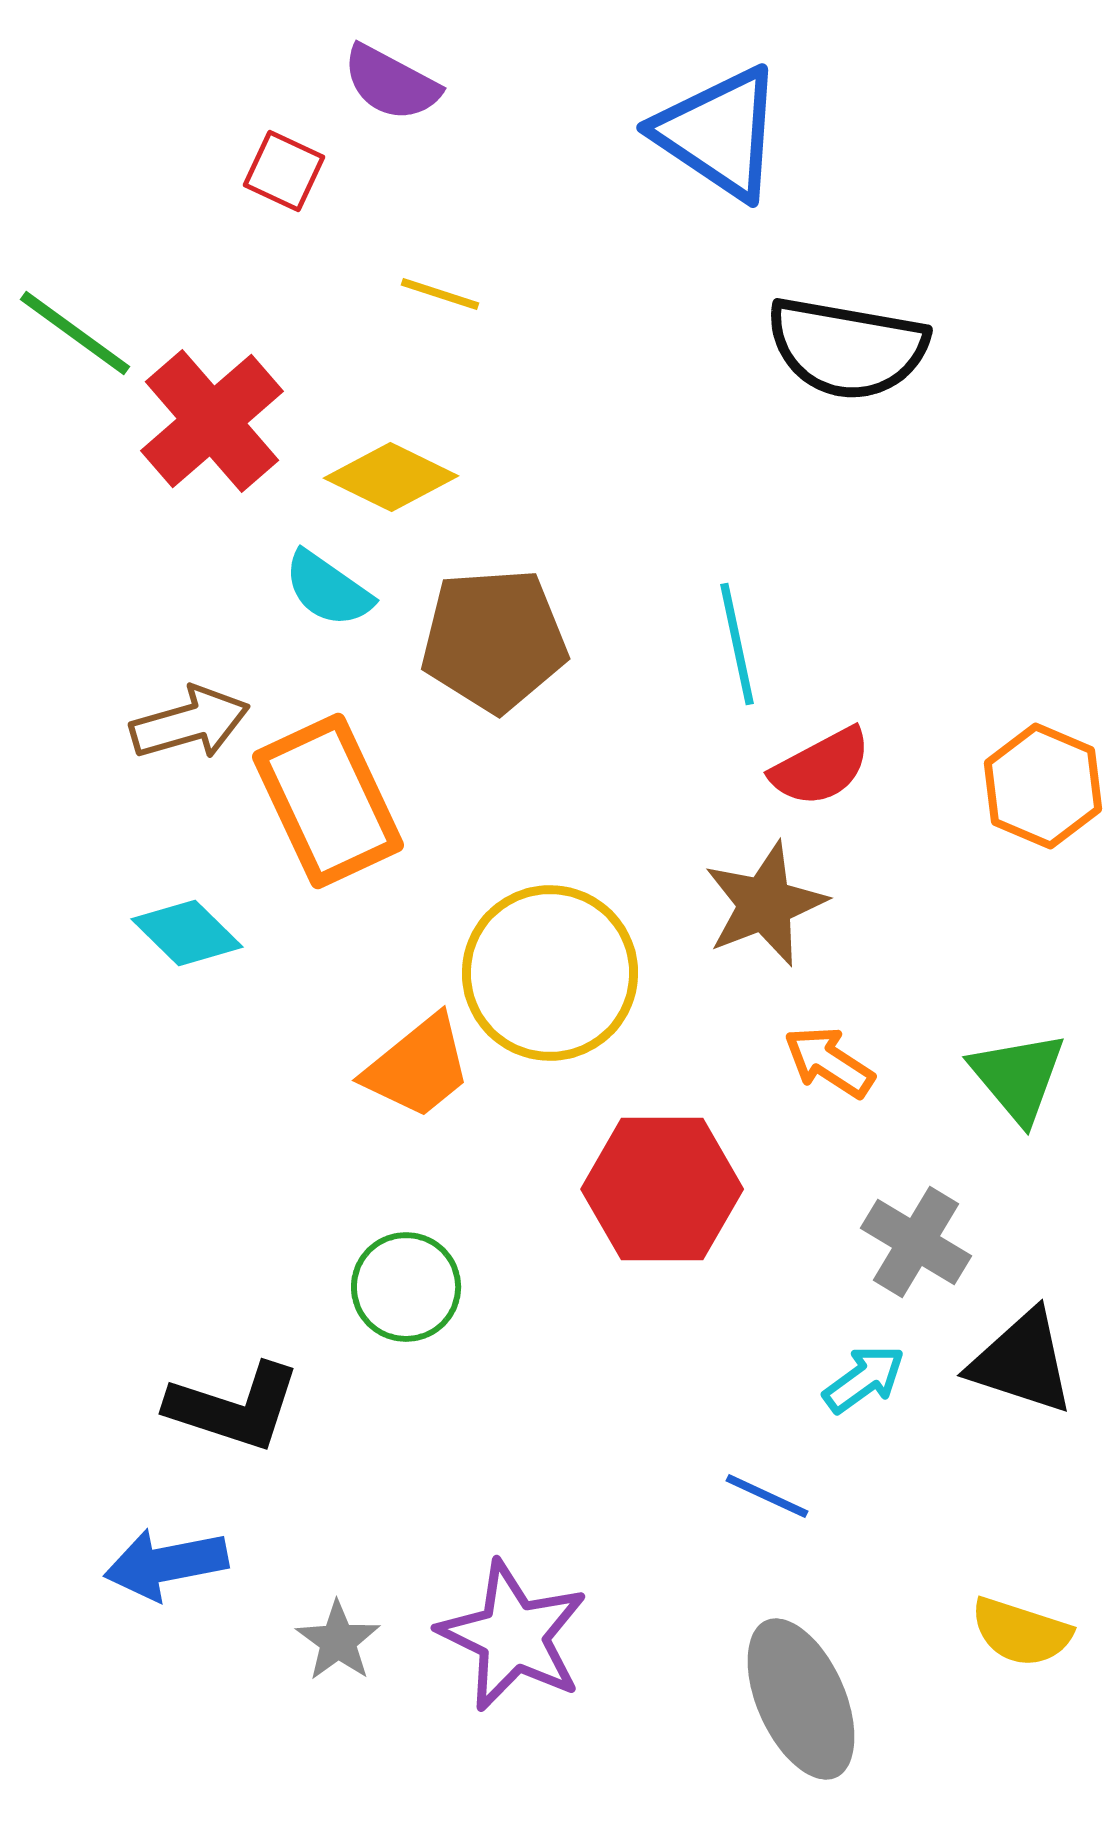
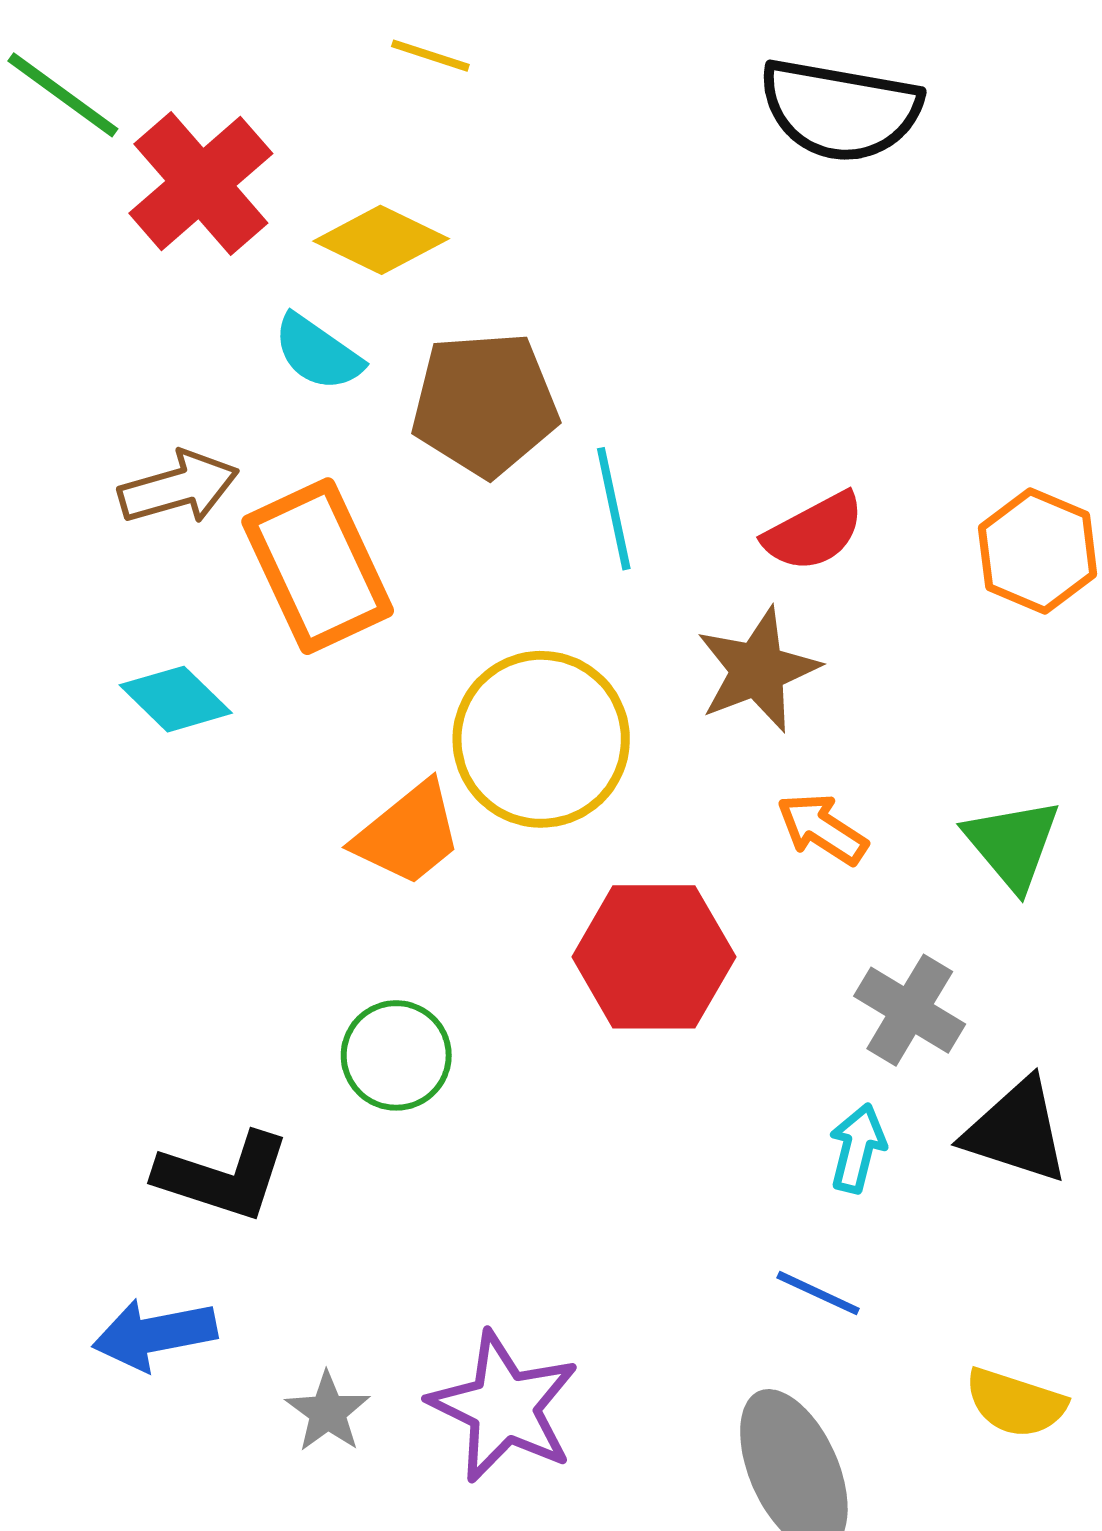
cyan line: (737, 644) -> (614, 509), moved
cyan arrow: (864, 1379) -> (857, 1148), turned -40
blue line: (767, 1496) -> (818, 1293), moved

